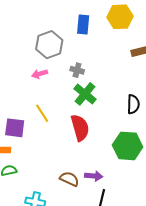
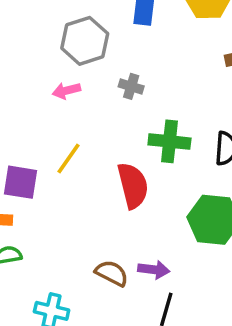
green cross: (85, 94) -> (169, 141), moved, turned -35
yellow line: (42, 113) -> (68, 159), turned 66

